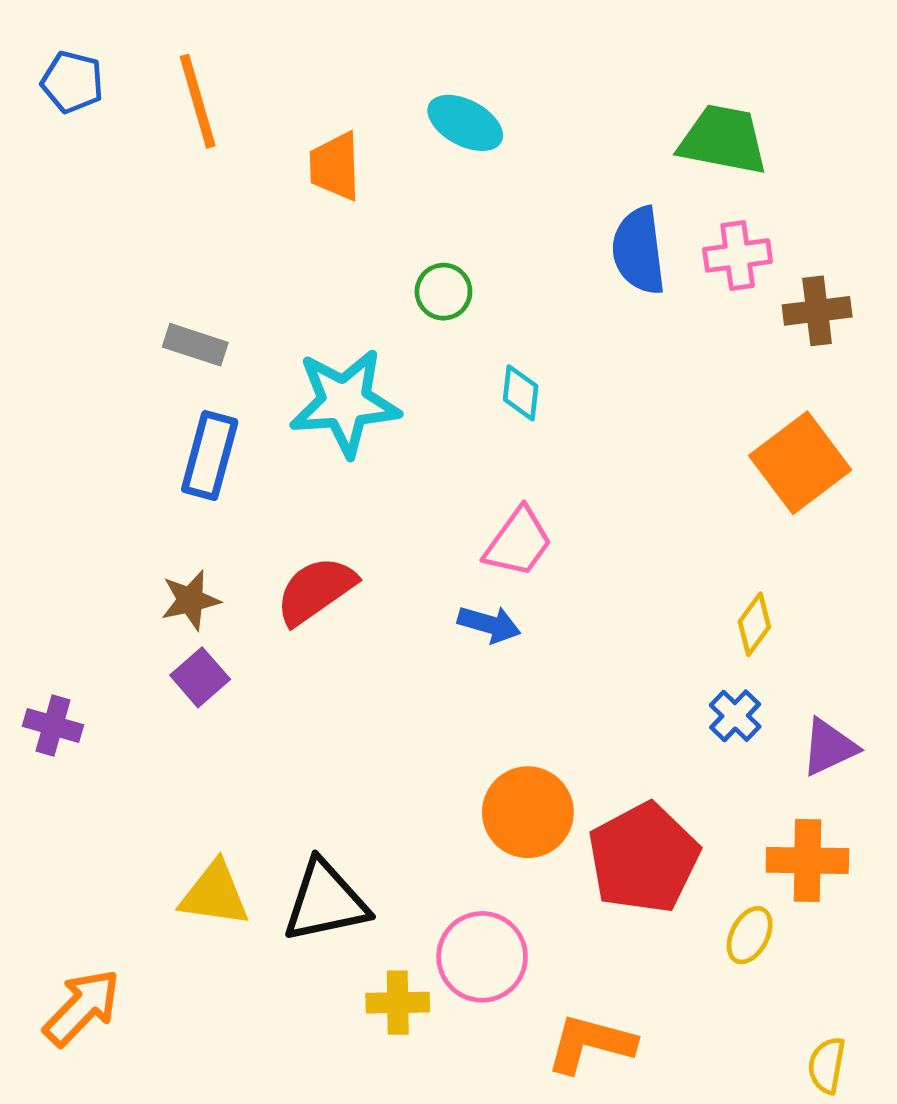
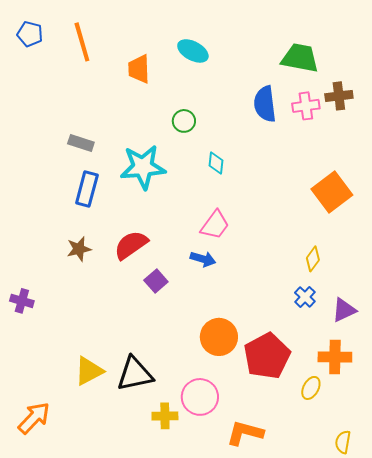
brown cross: (817, 311) -> (339, 96), moved
purple square: (200, 677) -> (156, 281), moved
yellow triangle: (215, 894) -> (89, 371), turned -36

